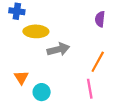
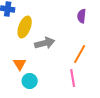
yellow ellipse: (36, 31) -> (25, 27), turned -70
orange triangle: (21, 77) -> (20, 64), moved

